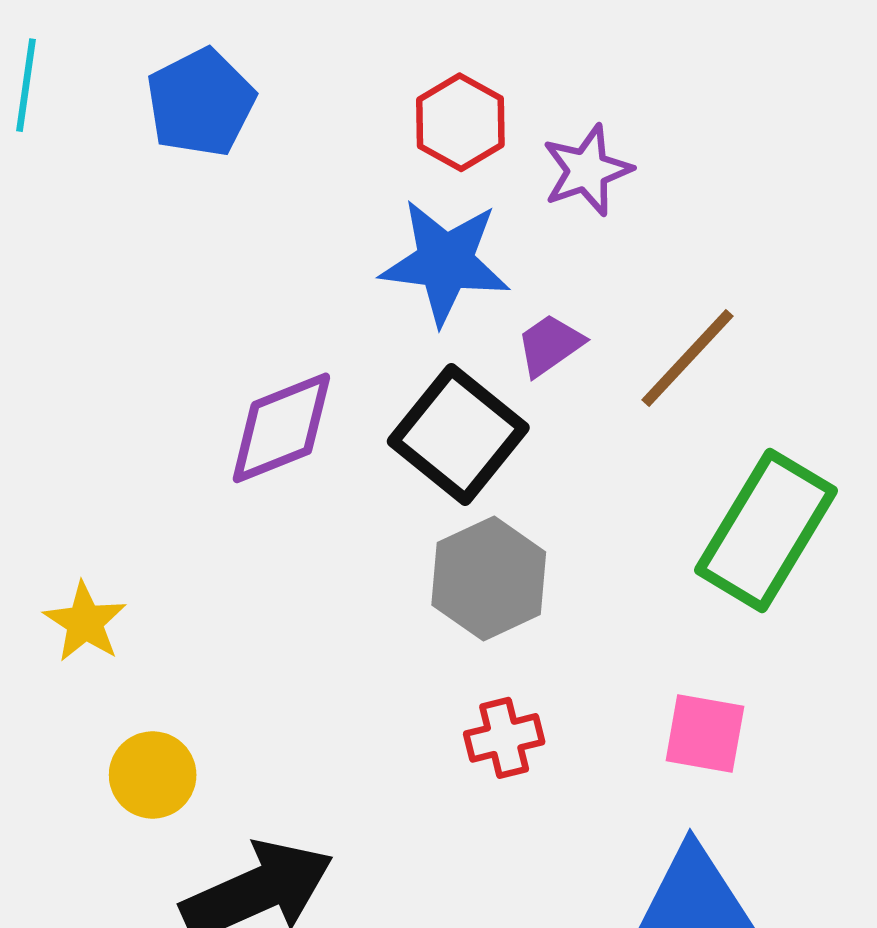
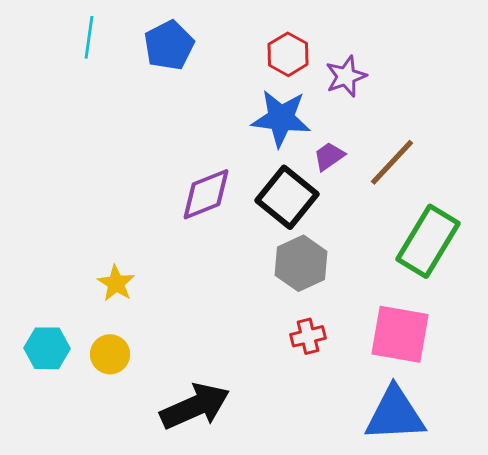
pink square: (705, 733) -> (400, 334), size x1.6
yellow circle: (153, 775) -> (110, 354), moved

